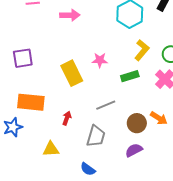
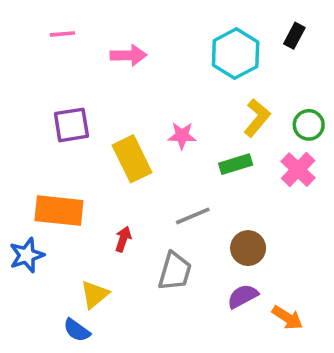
purple square: (23, 58) -> (71, 125), moved
orange arrow: (159, 118) -> (287, 318), moved
yellow triangle: (51, 149) -> (95, 294), turned -36
blue semicircle: (88, 169) -> (77, 330), moved

